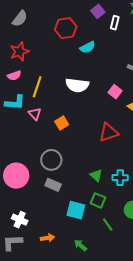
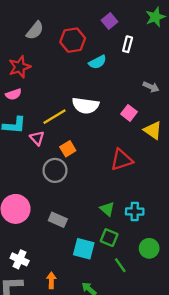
gray semicircle: (20, 19) -> (35, 30), moved
white rectangle: (115, 23) -> (128, 44), moved
yellow line: (37, 87) -> (54, 117), moved, turned 40
gray circle: (51, 160) -> (55, 170), moved
orange arrow: (48, 238) -> (51, 280), turned -80

